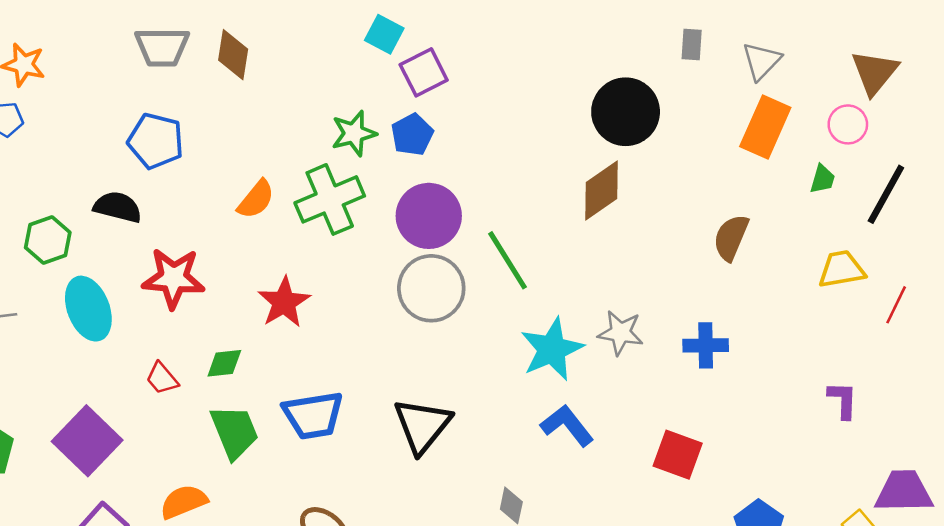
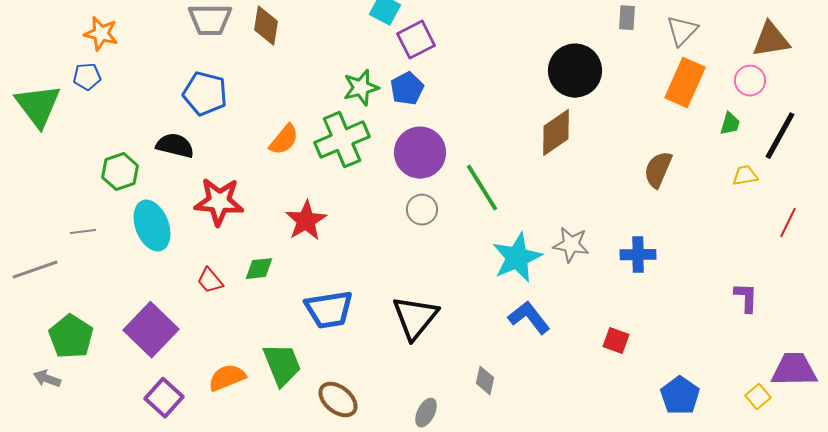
brown triangle: (875, 72) -> (771, 40), turned 42
yellow trapezoid: (841, 269) -> (745, 176), moved, size x0.7
gray circle: (431, 288) -> (422, 210), size x0.6
green trapezoid: (234, 432) -> (282, 365), moved
red square: (678, 455) -> (616, 341), size x0.7

